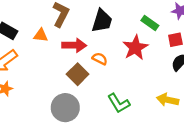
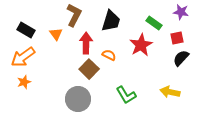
orange triangle: (41, 35) -> (56, 34), turned 48
red arrow: (74, 45) -> (86, 43), turned -90

